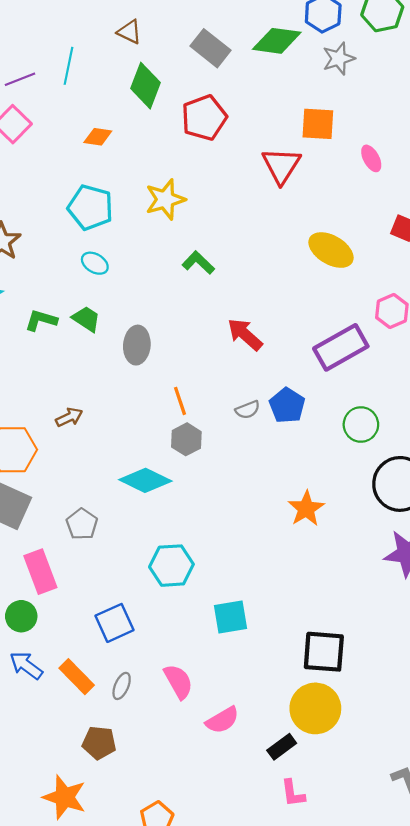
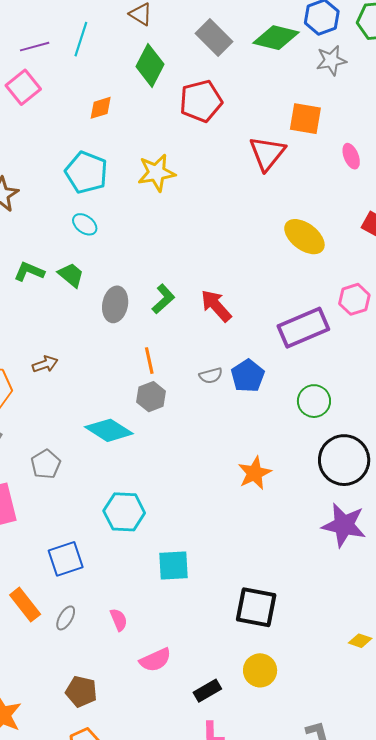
orange diamond: (98, 137) -> (101, 108), turned -32
green L-shape: (198, 263) -> (163, 299), moved, turned 88
pink semicircle: (178, 681) -> (119, 620), size x0.7
yellow circle: (315, 708) -> (260, 670), moved, size x0.7
brown pentagon: (99, 743) -> (81, 691), moved

